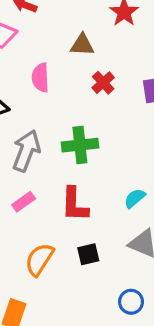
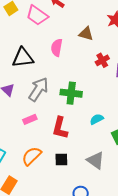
red cross: (103, 83) -> (102, 60), moved
cyan semicircle: (135, 198) -> (97, 119), moved

